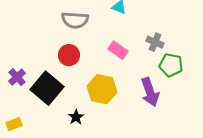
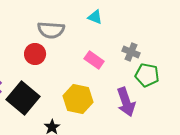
red circle: (69, 55) -> (35, 54), moved

